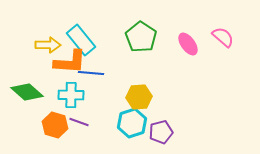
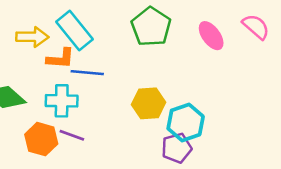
orange L-shape: (70, 62) -> (60, 59), size x0.7
cyan hexagon: (132, 123) -> (186, 122), moved

